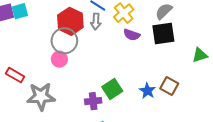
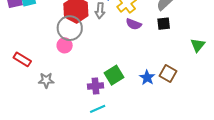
black square: (163, 34) -> (164, 24), size x0.6
green triangle: (200, 55) -> (198, 45), turned -35
gray star: (41, 96) -> (46, 80), size x0.6

